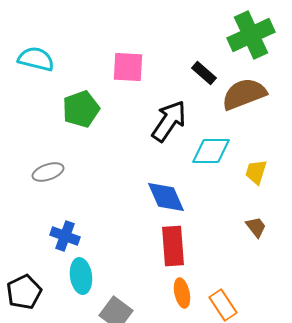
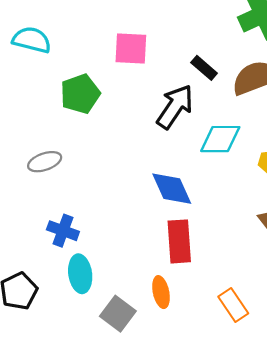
black rectangle: (204, 73) -> (204, 68), moved
orange ellipse: (182, 293) -> (161, 292), moved

